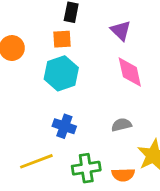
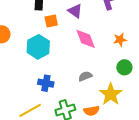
orange square: (62, 39) -> (51, 21), moved

